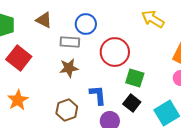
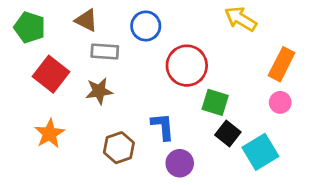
gray rectangle: (70, 42) -> (105, 51), moved
brown star: (69, 68) -> (99, 91), moved
black square: (132, 103) -> (228, 134), moved

